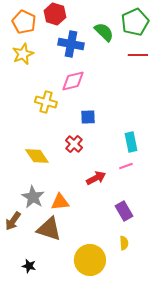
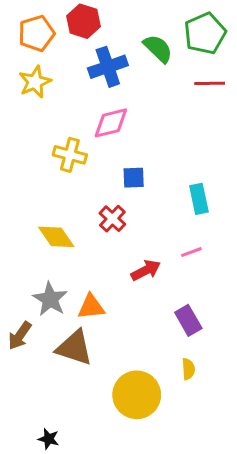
orange pentagon: (24, 22) -> (36, 33), turned 30
blue cross: (71, 44) -> (108, 67), turned -30
cyan rectangle: (131, 142) -> (199, 199), moved
black star: (29, 266) -> (49, 439), moved

